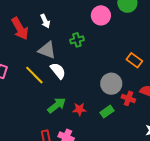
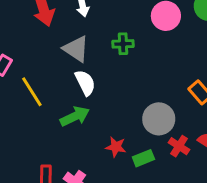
yellow line: (34, 75) -> (32, 92), moved
green arrow: (57, 105) -> (75, 116), moved
red star: (79, 109) -> (116, 147), moved

